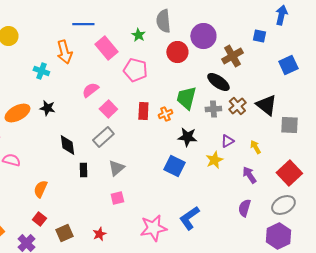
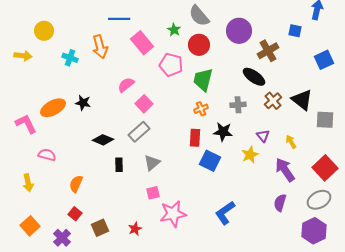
gray semicircle: (163, 21) -> (199, 16), turned -35
red circle: (177, 52) -> (199, 45), moved
cyan cross: (41, 71) -> (70, 58), moved
green trapezoid: (186, 98) -> (203, 80), moved
gray cross: (213, 109) -> (238, 105), moved
red rectangle: (143, 111) -> (195, 138), moved
purple triangle: (227, 141) -> (263, 136), turned -40
black diamond: (67, 145) -> (103, 140), turned -60
purple arrow: (249, 175) -> (285, 170), size x1.4
pink star: (153, 228) -> (173, 214), moved

